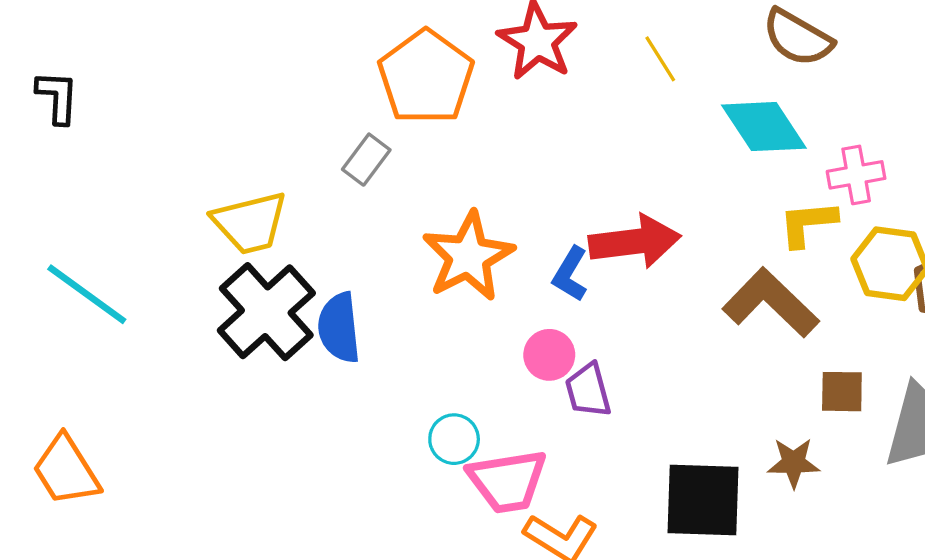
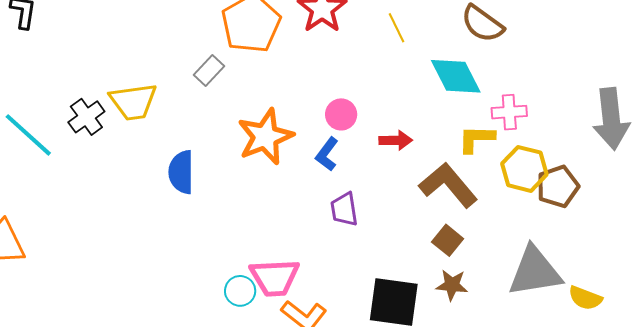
red arrow: (635, 242) -> (396, 140), moved, size x0.6
black cross: (266, 312) -> (86, 117), moved, size x0.6
pink circle: (549, 355) -> (341, 114), moved
purple trapezoid: (588, 390) -> (344, 209), moved
brown square: (842, 392) -> (448, 240), moved, turned 32
cyan circle: (454, 439) -> (240, 291), moved

